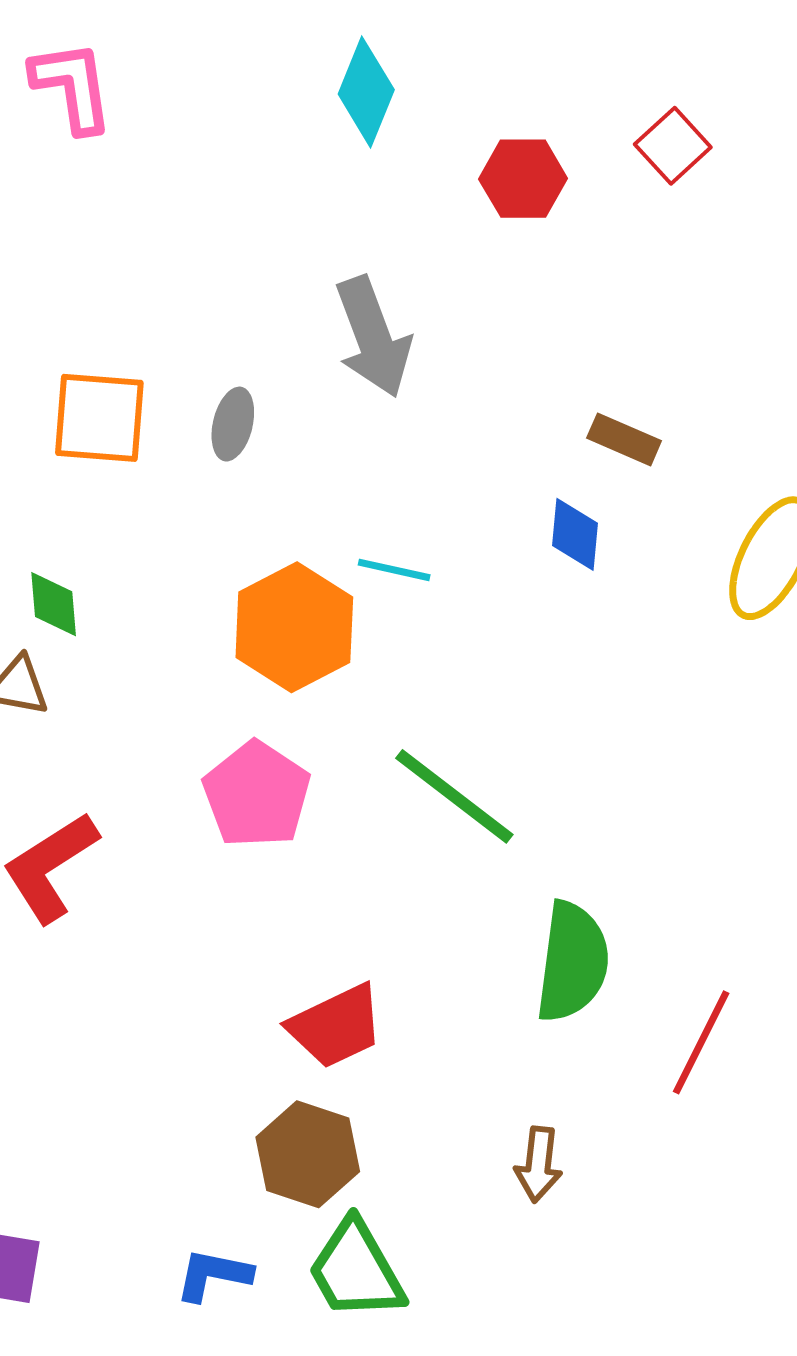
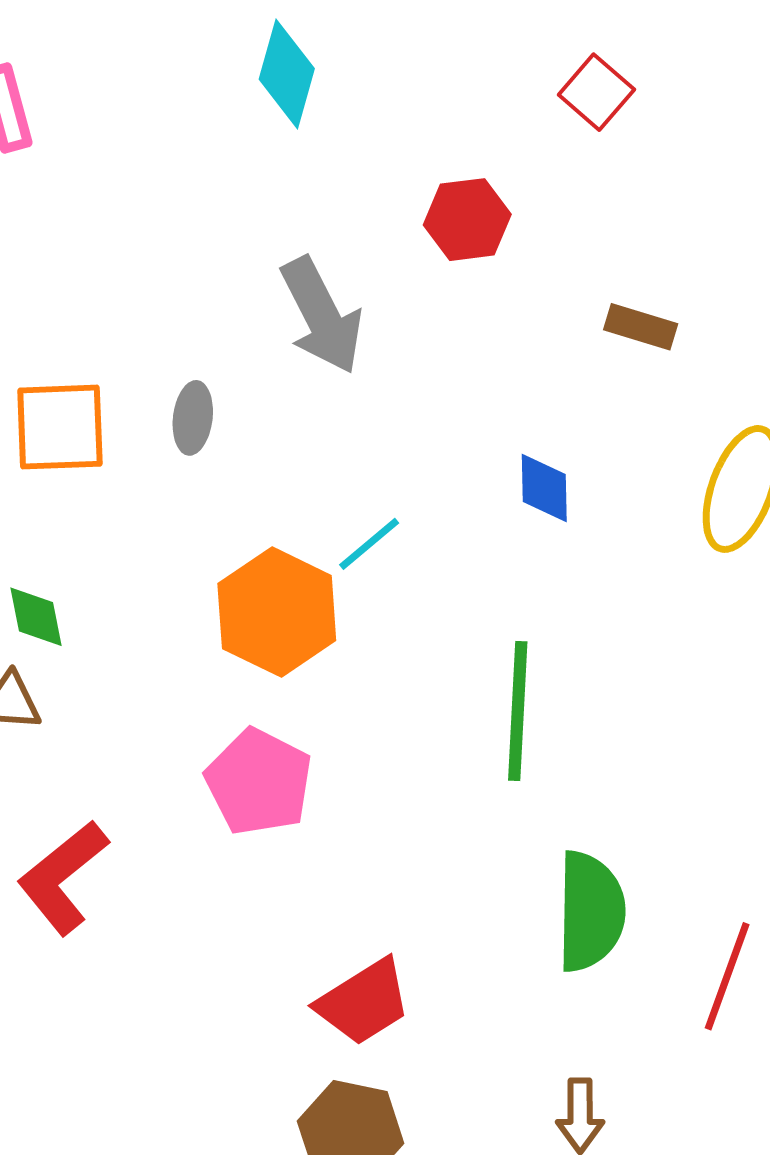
red hexagon: (523, 179) -> (467, 220), moved
brown rectangle: (624, 439) -> (641, 327), moved
cyan line: (394, 570) -> (369, 544), turned -46
green line: (454, 796) -> (518, 711), moved, turned 62

